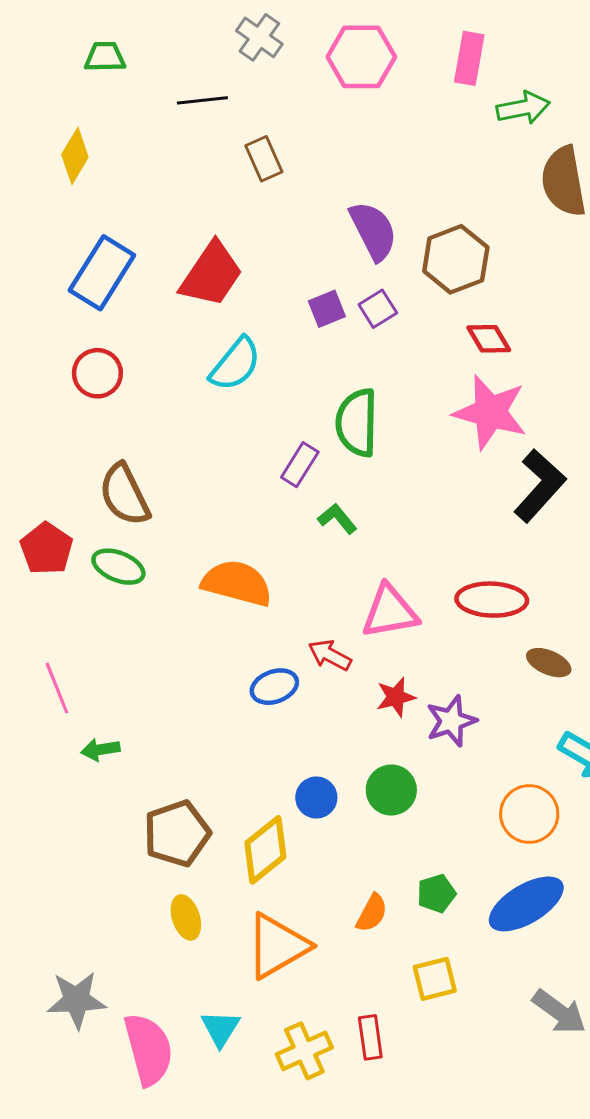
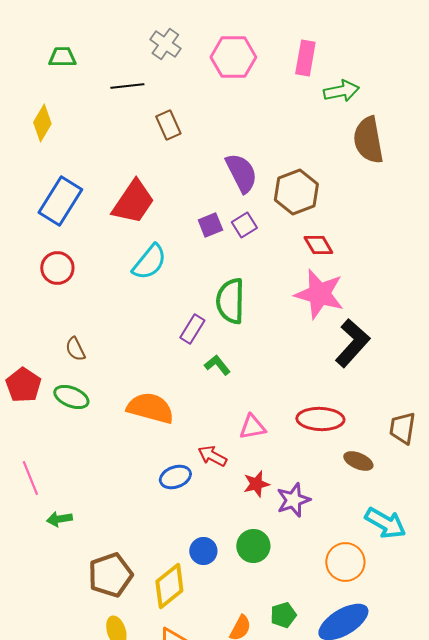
brown semicircle: (124, 495) -> (75, 349), size x0.6
pink triangle: (390, 612) -> (252, 427), size x0.7

